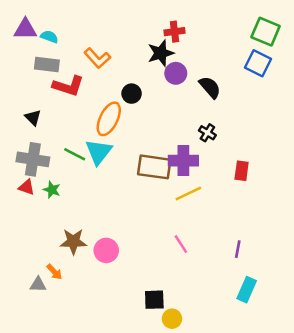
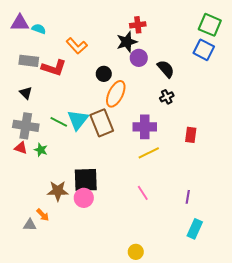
gray rectangle: (47, 64) -> (29, 61), moved
orange ellipse: (109, 119) -> (116, 94), moved
black cross: (207, 133) -> (167, 97), moved, turned 32
brown rectangle: (154, 167) -> (102, 123), moved, turned 60
black square: (154, 300) -> (86, 180), moved, size x1.5

